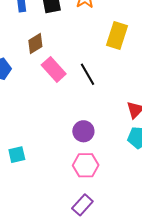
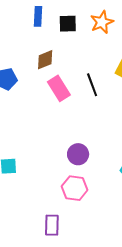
black line: (88, 74) -> (92, 85), moved
purple rectangle: (82, 205) -> (52, 225), moved, turned -50

